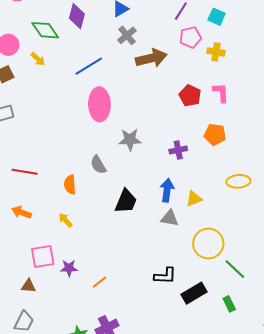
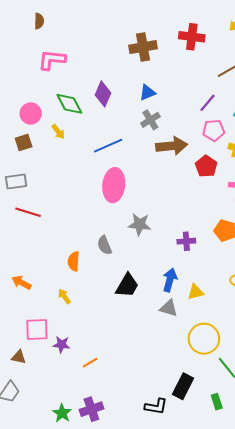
red pentagon: (190, 96) -> (206, 166), moved
red line: (25, 172) -> (28, 212), moved
black L-shape: (165, 276) -> (156, 406), moved
black rectangle: (194, 293) -> (183, 386), turned -40

